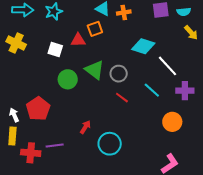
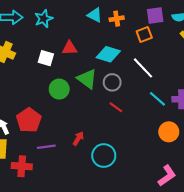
orange square: (95, 29) -> (144, 35), moved
cyan diamond: (143, 46) -> (108, 54), moved
white line: (167, 66) -> (143, 68), moved
cyan line: (152, 90) -> (157, 99), moved
purple line: (55, 145) -> (46, 147), moved

